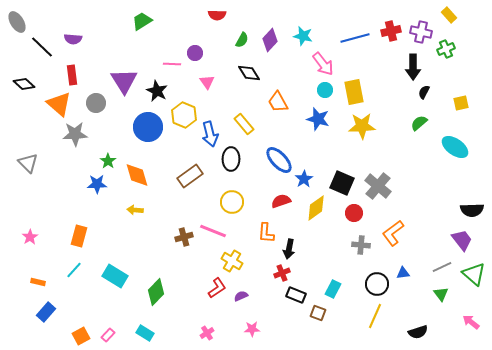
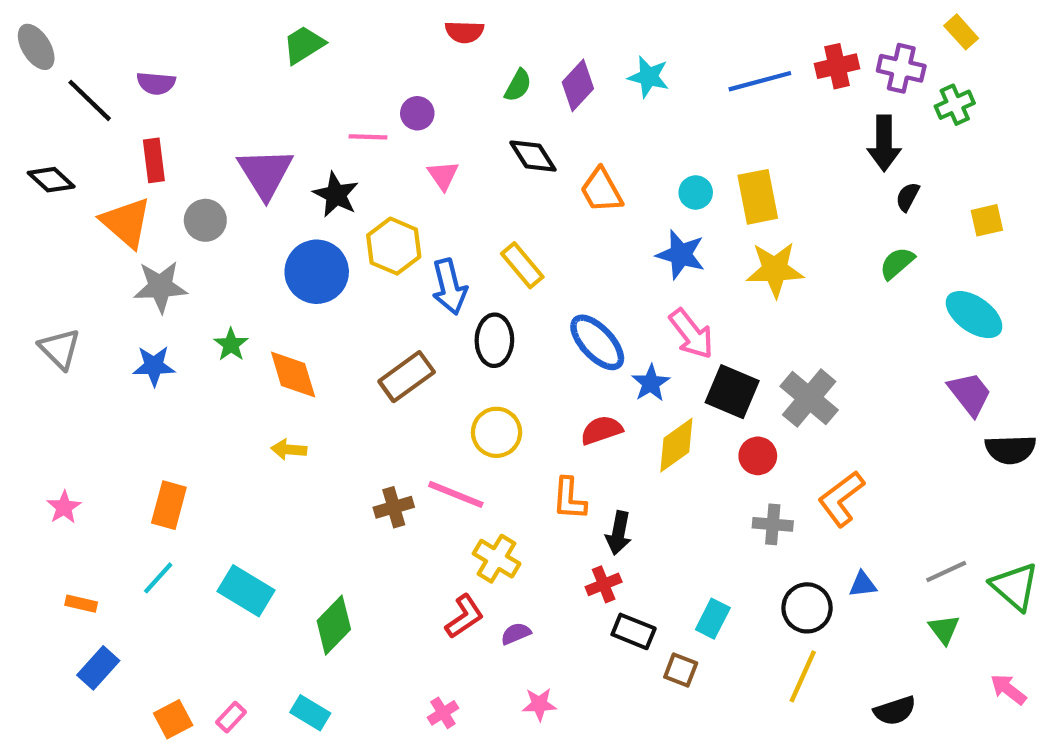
pink arrow: (323, 64) -> (691, 334), moved
orange trapezoid: (278, 102) -> (601, 190), moved
blue star: (97, 184) -> (154, 366), moved
purple trapezoid: (462, 240) -> (970, 394), moved

